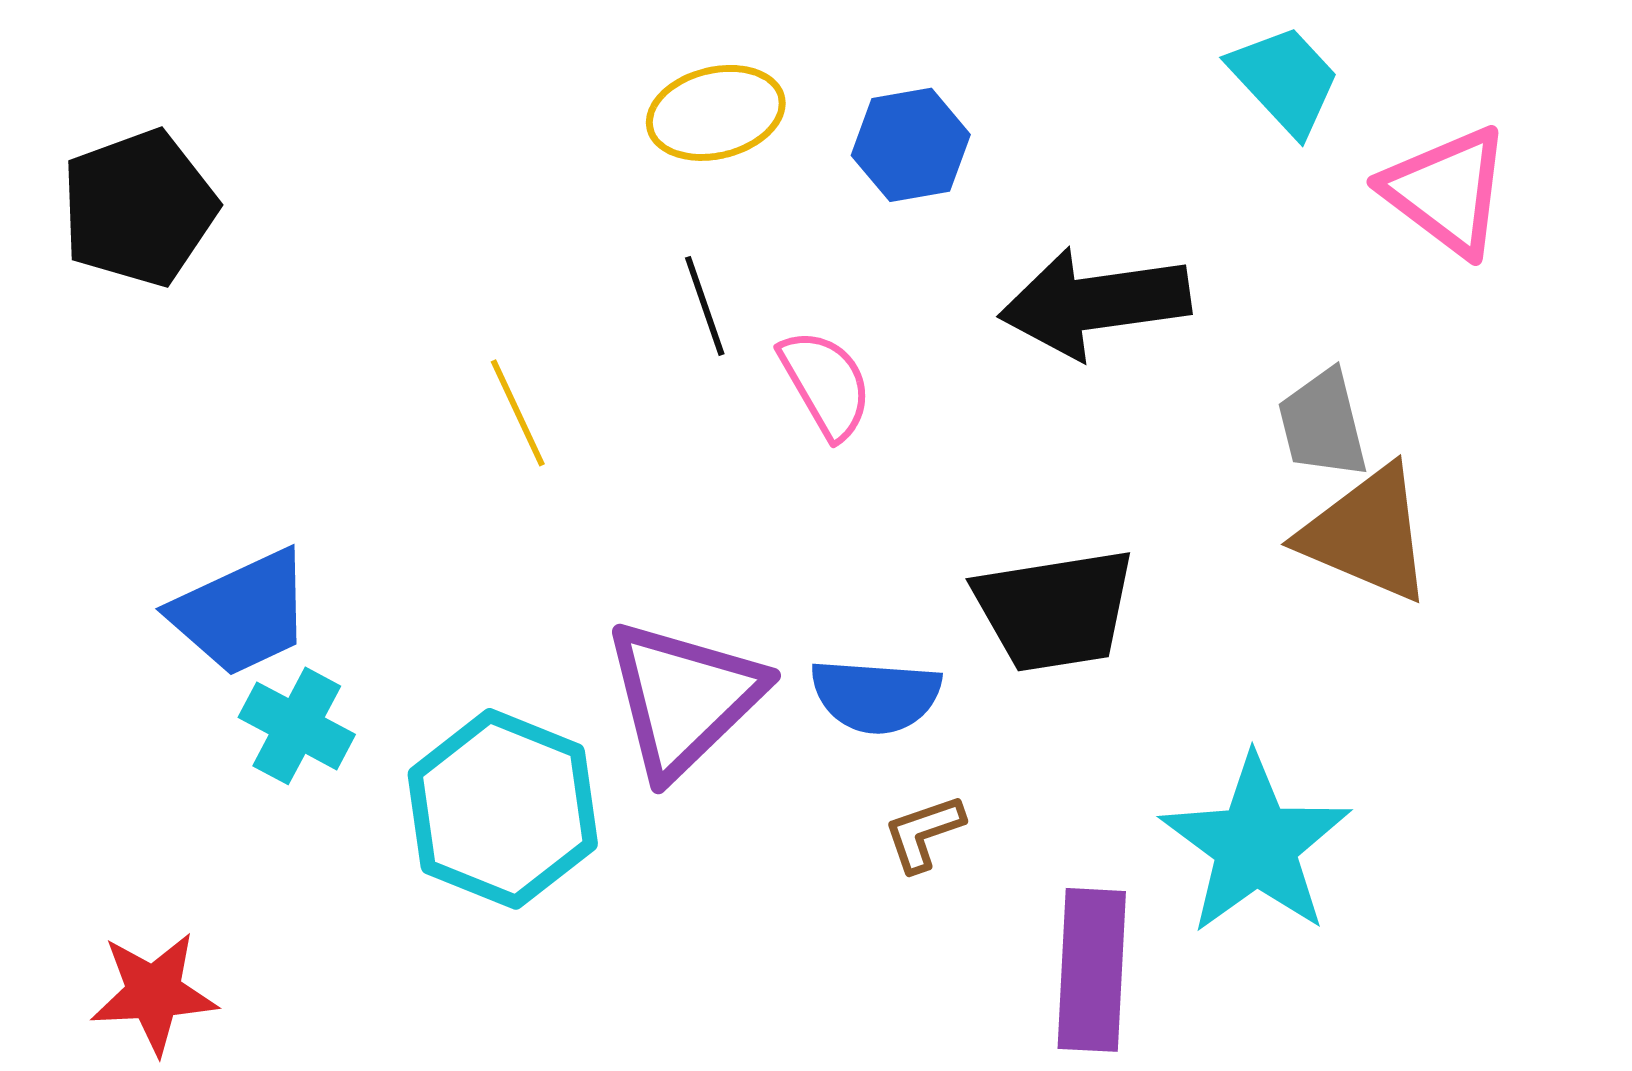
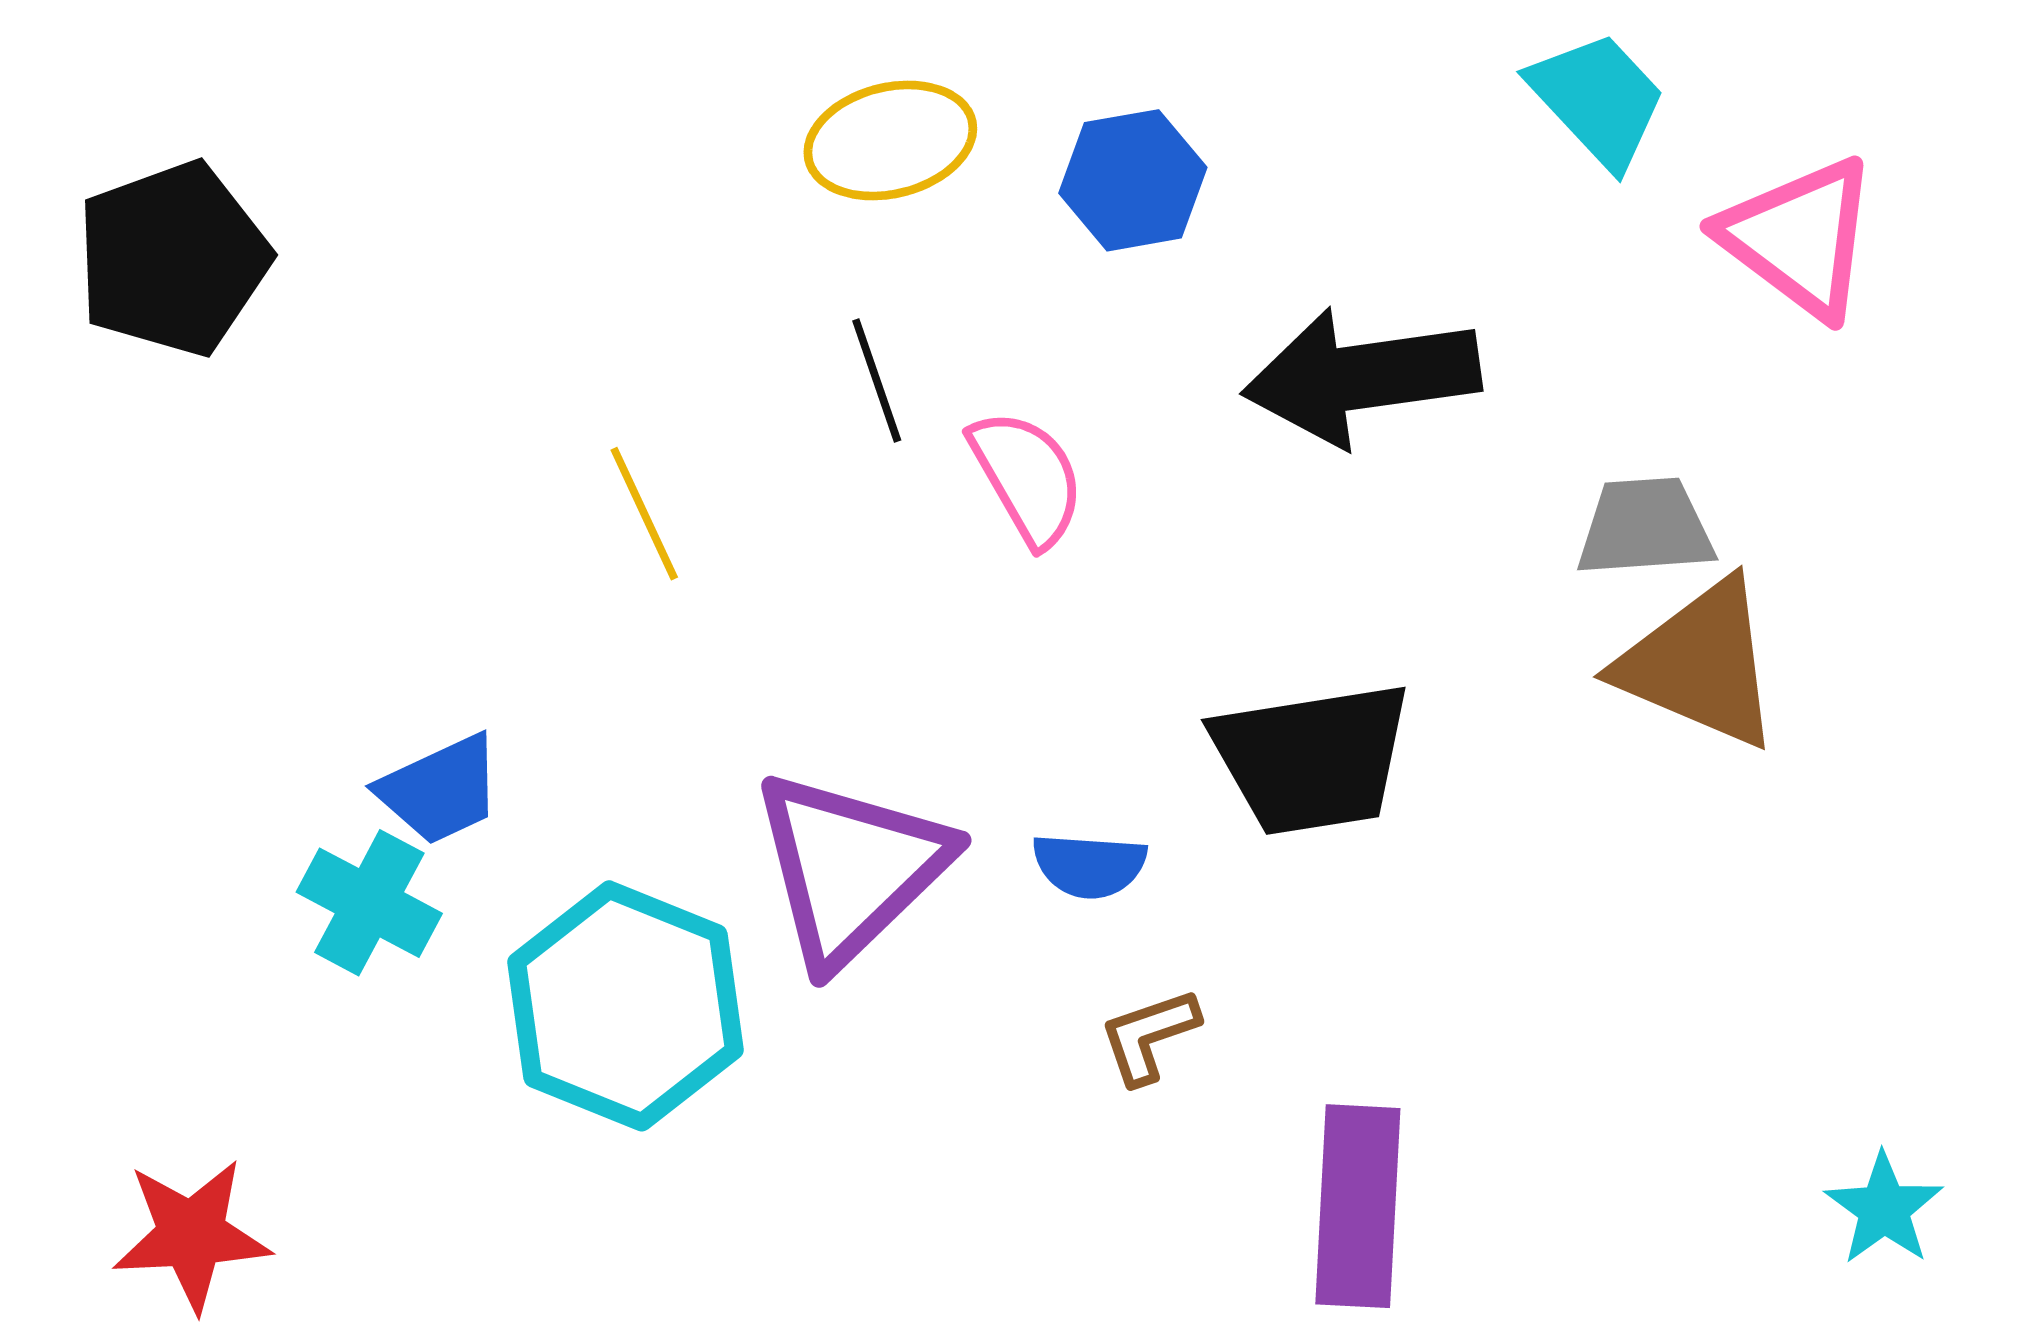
gray trapezoid: (1323, 424) -> (1645, 527), turned 100
blue trapezoid: (242, 613) -> (440, 790), moved, size x0.7
blue semicircle: (876, 696) -> (1089, 865), size x0.7
cyan star: (1256, 845) -> (1884, 1209), moved, size x0.5

